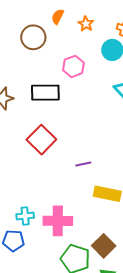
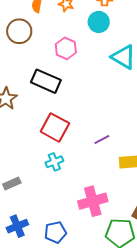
black rectangle: (45, 93) -> (46, 81), turned 40
cyan cross: (25, 216) -> (54, 162), moved

